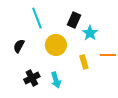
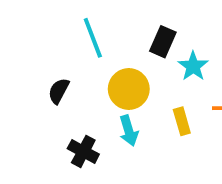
black cross: (32, 78) -> (83, 151), turned -35
cyan arrow: (56, 80) -> (129, 131), moved

